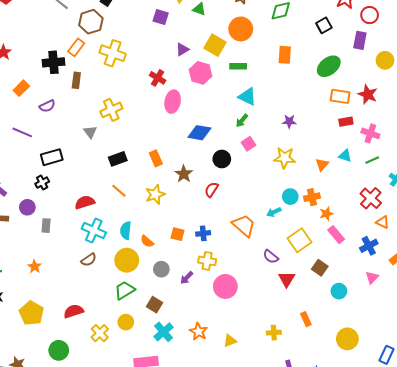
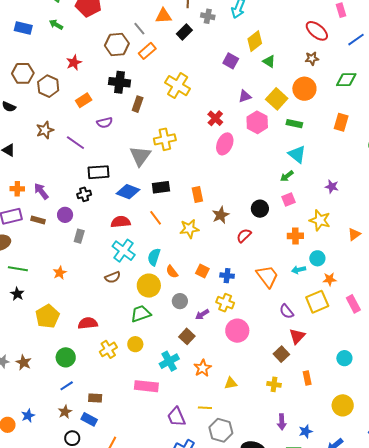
brown hexagon: (91, 22) -> (117, 44), moved
orange rectangle: (76, 47) -> (147, 51), moved
gray triangle: (90, 132) -> (140, 156), size x1.6
blue diamond: (199, 133) -> (128, 192), moved
orange cross: (312, 197) -> (295, 236), moved
orange star: (326, 214) -> (330, 279), moved
brown square: (320, 268) -> (281, 354), moved
brown square: (154, 305) -> (187, 336), moved

